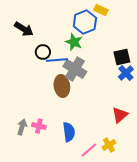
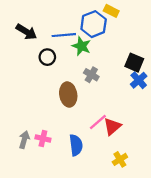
black square: (122, 57) -> (134, 63), turned 36
blue line: (57, 60) -> (64, 35), moved
gray cross: (75, 69) -> (91, 75), moved, size x0.6
red triangle: (120, 115) -> (112, 126), moved
pink line: (89, 150) -> (98, 122), moved

